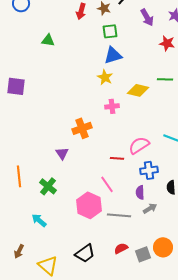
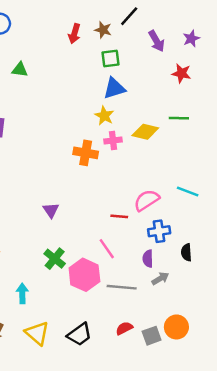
green triangle: (48, 40) -> (20, 70), moved
pink cross: (112, 106) -> (113, 140), moved
orange cross: (82, 128) -> (86, 153), moved, turned 30
green cross: (48, 186) -> (55, 259), moved
cyan arrow: (39, 220) -> (22, 293), turned 49
yellow triangle: (48, 265) -> (37, 333), moved

